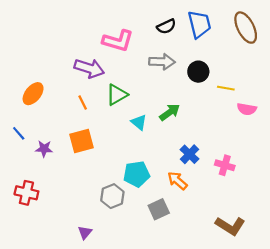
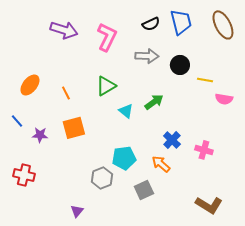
pink L-shape: (118, 41) -> (107, 37), turned -80
purple arrow: (89, 68) -> (64, 30), moved
orange line: (83, 102) -> (66, 93), moved

